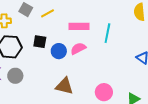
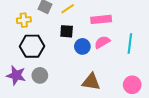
cyan line: (107, 33) -> (130, 43), moved
black square: (40, 42) -> (67, 31), moved

